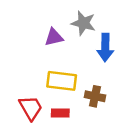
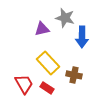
yellow rectangle: (62, 81) -> (48, 63), turned 40
red rectangle: (60, 113) -> (47, 88), turned 32

